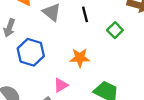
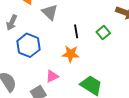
black line: (85, 14) -> (76, 31), moved

